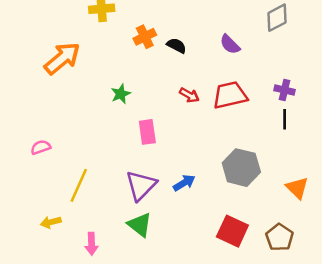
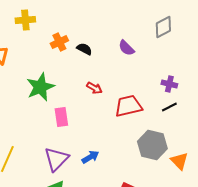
green star: (121, 94) -> (40, 87), size x1.8
red trapezoid: (230, 95) -> (128, 106), moved
black line: (285, 119) -> (169, 107), turned 63
gray hexagon: (241, 168) -> (152, 145), moved

